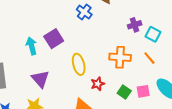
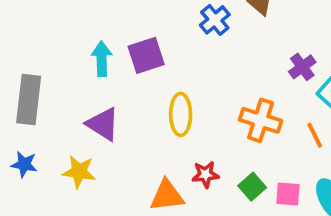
purple cross: (135, 25) -> (302, 67), turned -32
purple triangle: (40, 79) -> (103, 124), turned -30
red star: (98, 84) -> (205, 174), moved

